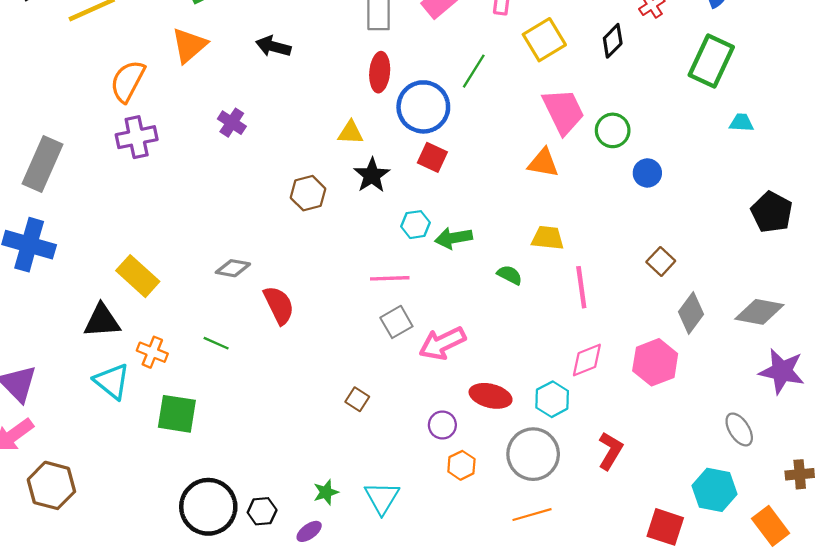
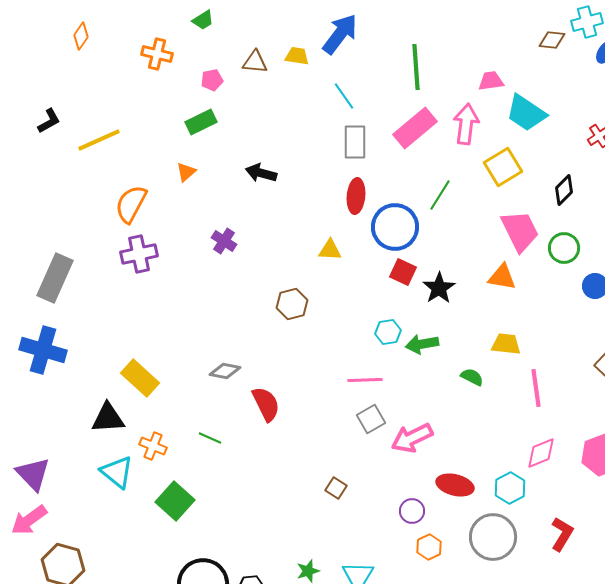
black diamond: (613, 41) -> (564, 190), moved
orange triangle: (189, 45) -> (186, 172), size x0.6
black star: (372, 175) -> (439, 288), moved
green square: (177, 414) -> (175, 501), turned 33

